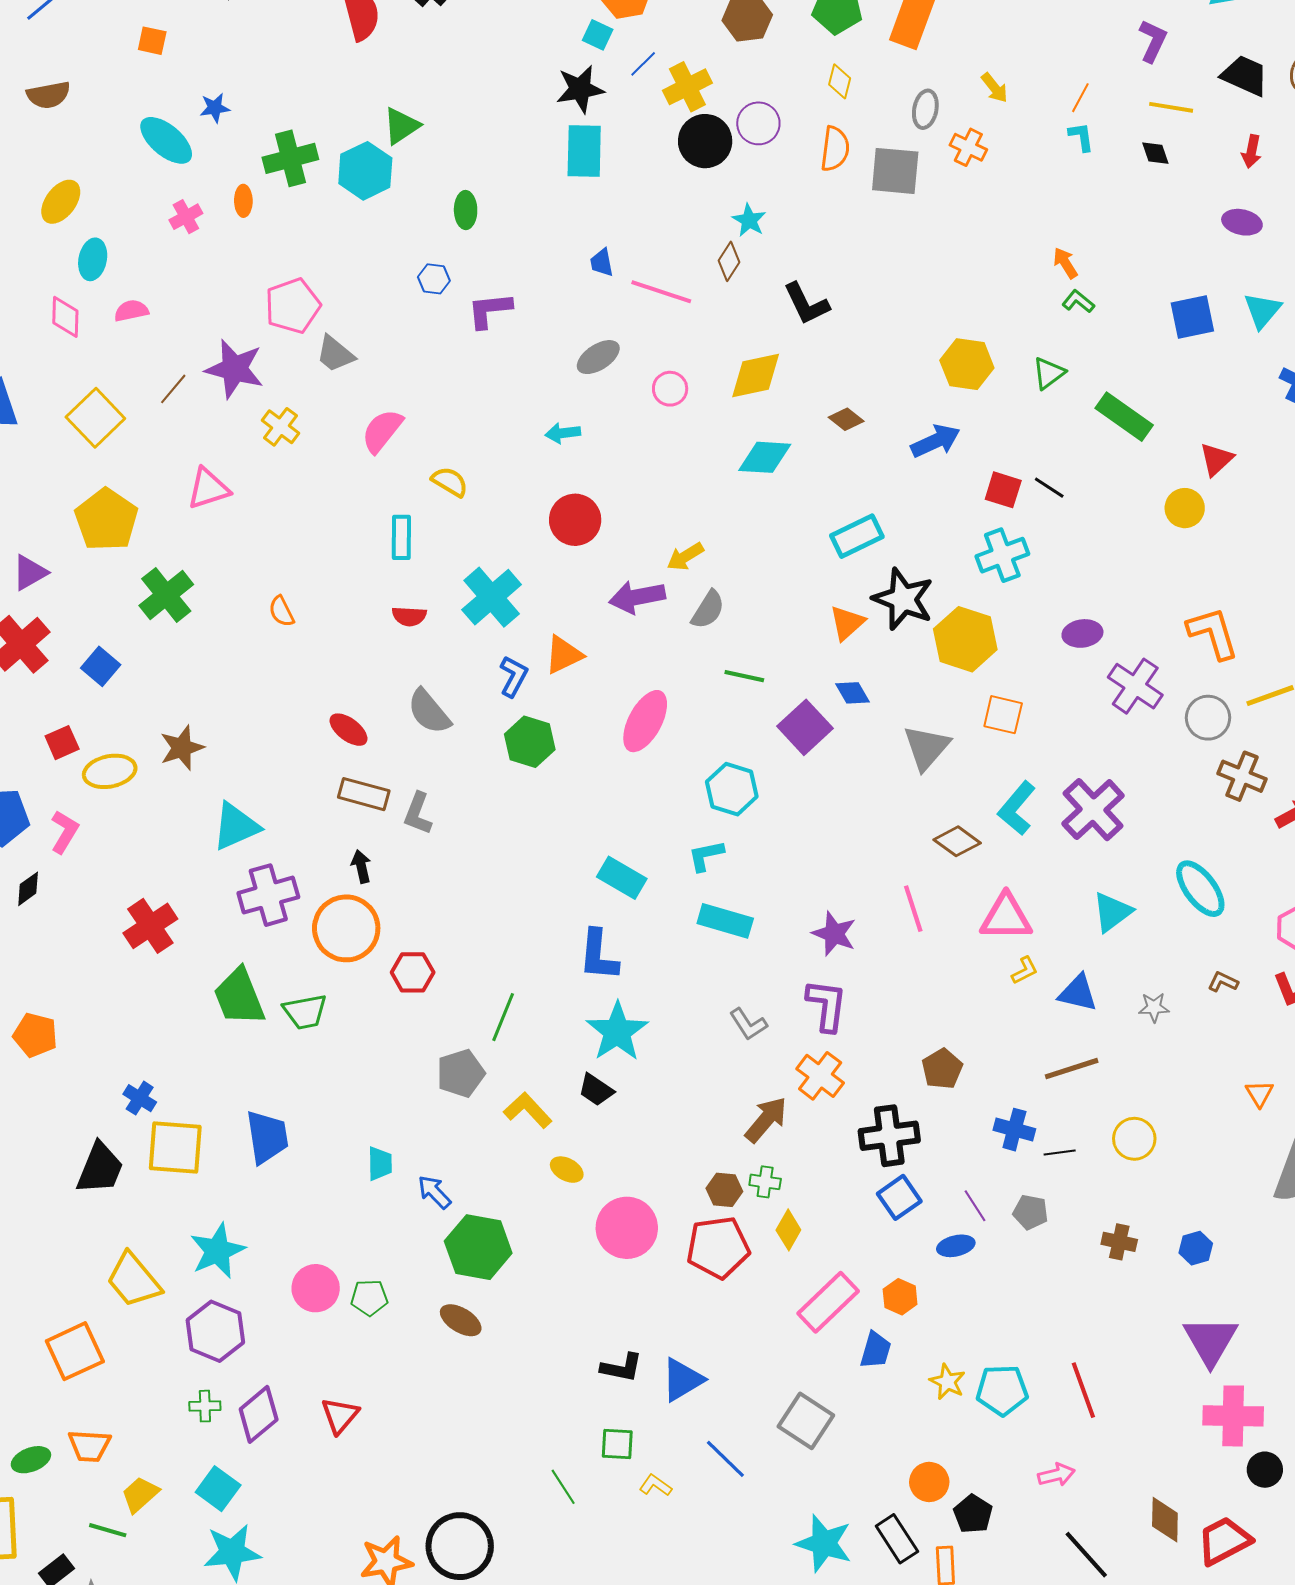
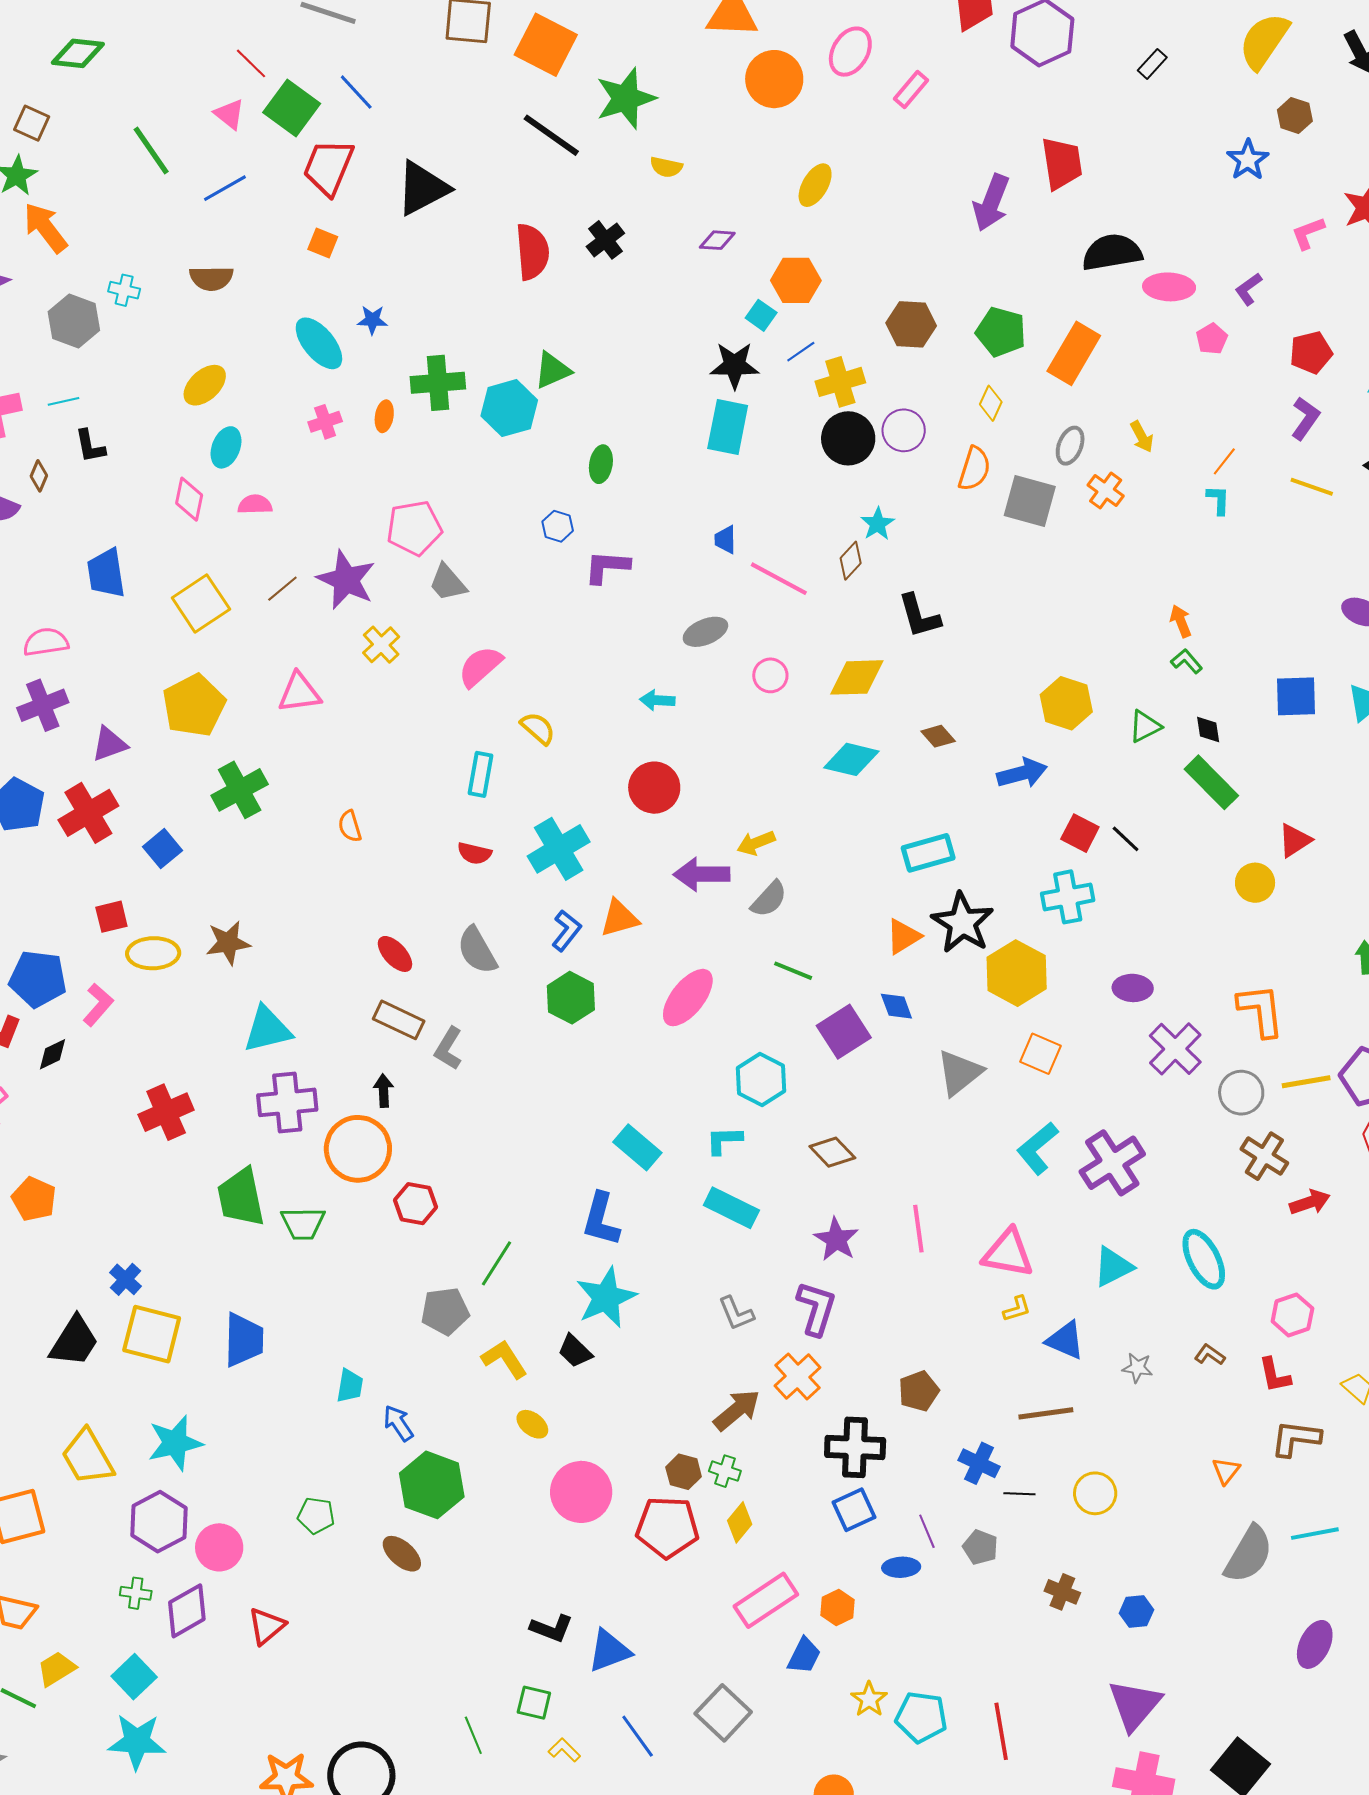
black diamond: (1155, 153) -> (1208, 729), moved
brown diamond: (957, 841) -> (832, 1152), moved
pink circle: (316, 1288) -> (219, 1547), moved

